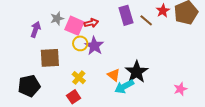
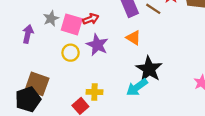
yellow circle: (80, 43) -> (71, 53), moved
brown square: (50, 58) -> (37, 84), moved, turned 30
orange triangle: (114, 75) -> (133, 38), moved
yellow cross: (79, 78) -> (94, 92), moved, turned -32

